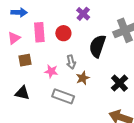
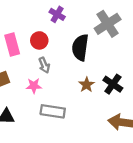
gray arrow: (71, 62) -> (44, 65), moved
brown star: (83, 78) -> (87, 85), moved

